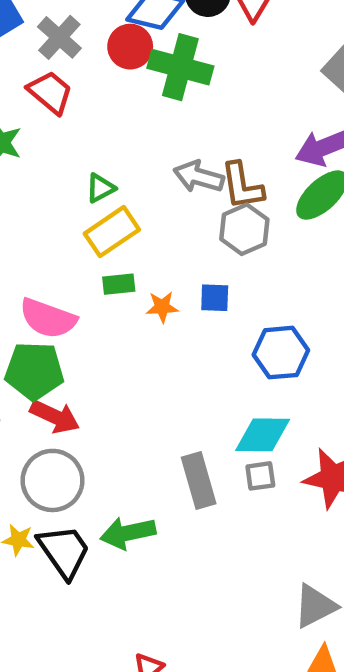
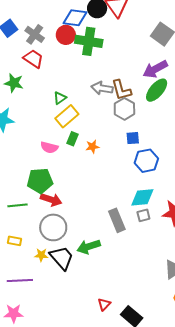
green rectangle: (119, 284) -> (72, 139), turned -56
blue square: (215, 298) -> (133, 138), moved
pink semicircle: (48, 318) -> (49, 147), moved, size x0.7

